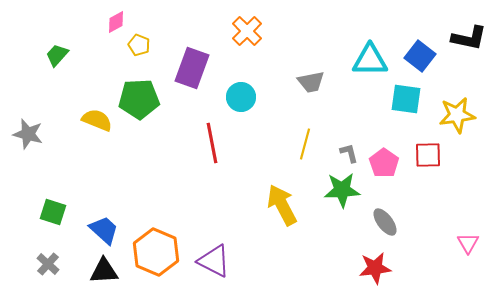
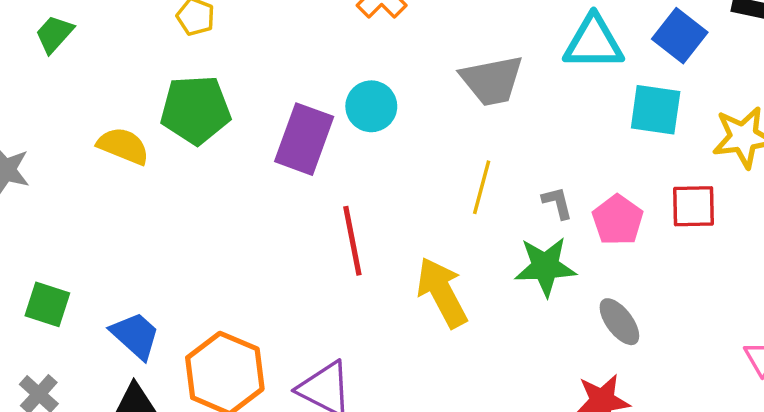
purple rectangle: (192, 68) -> (304, 139), moved
gray trapezoid: (311, 82) -> (492, 80), size x1.4
red line: (212, 143) -> (352, 241), moved

